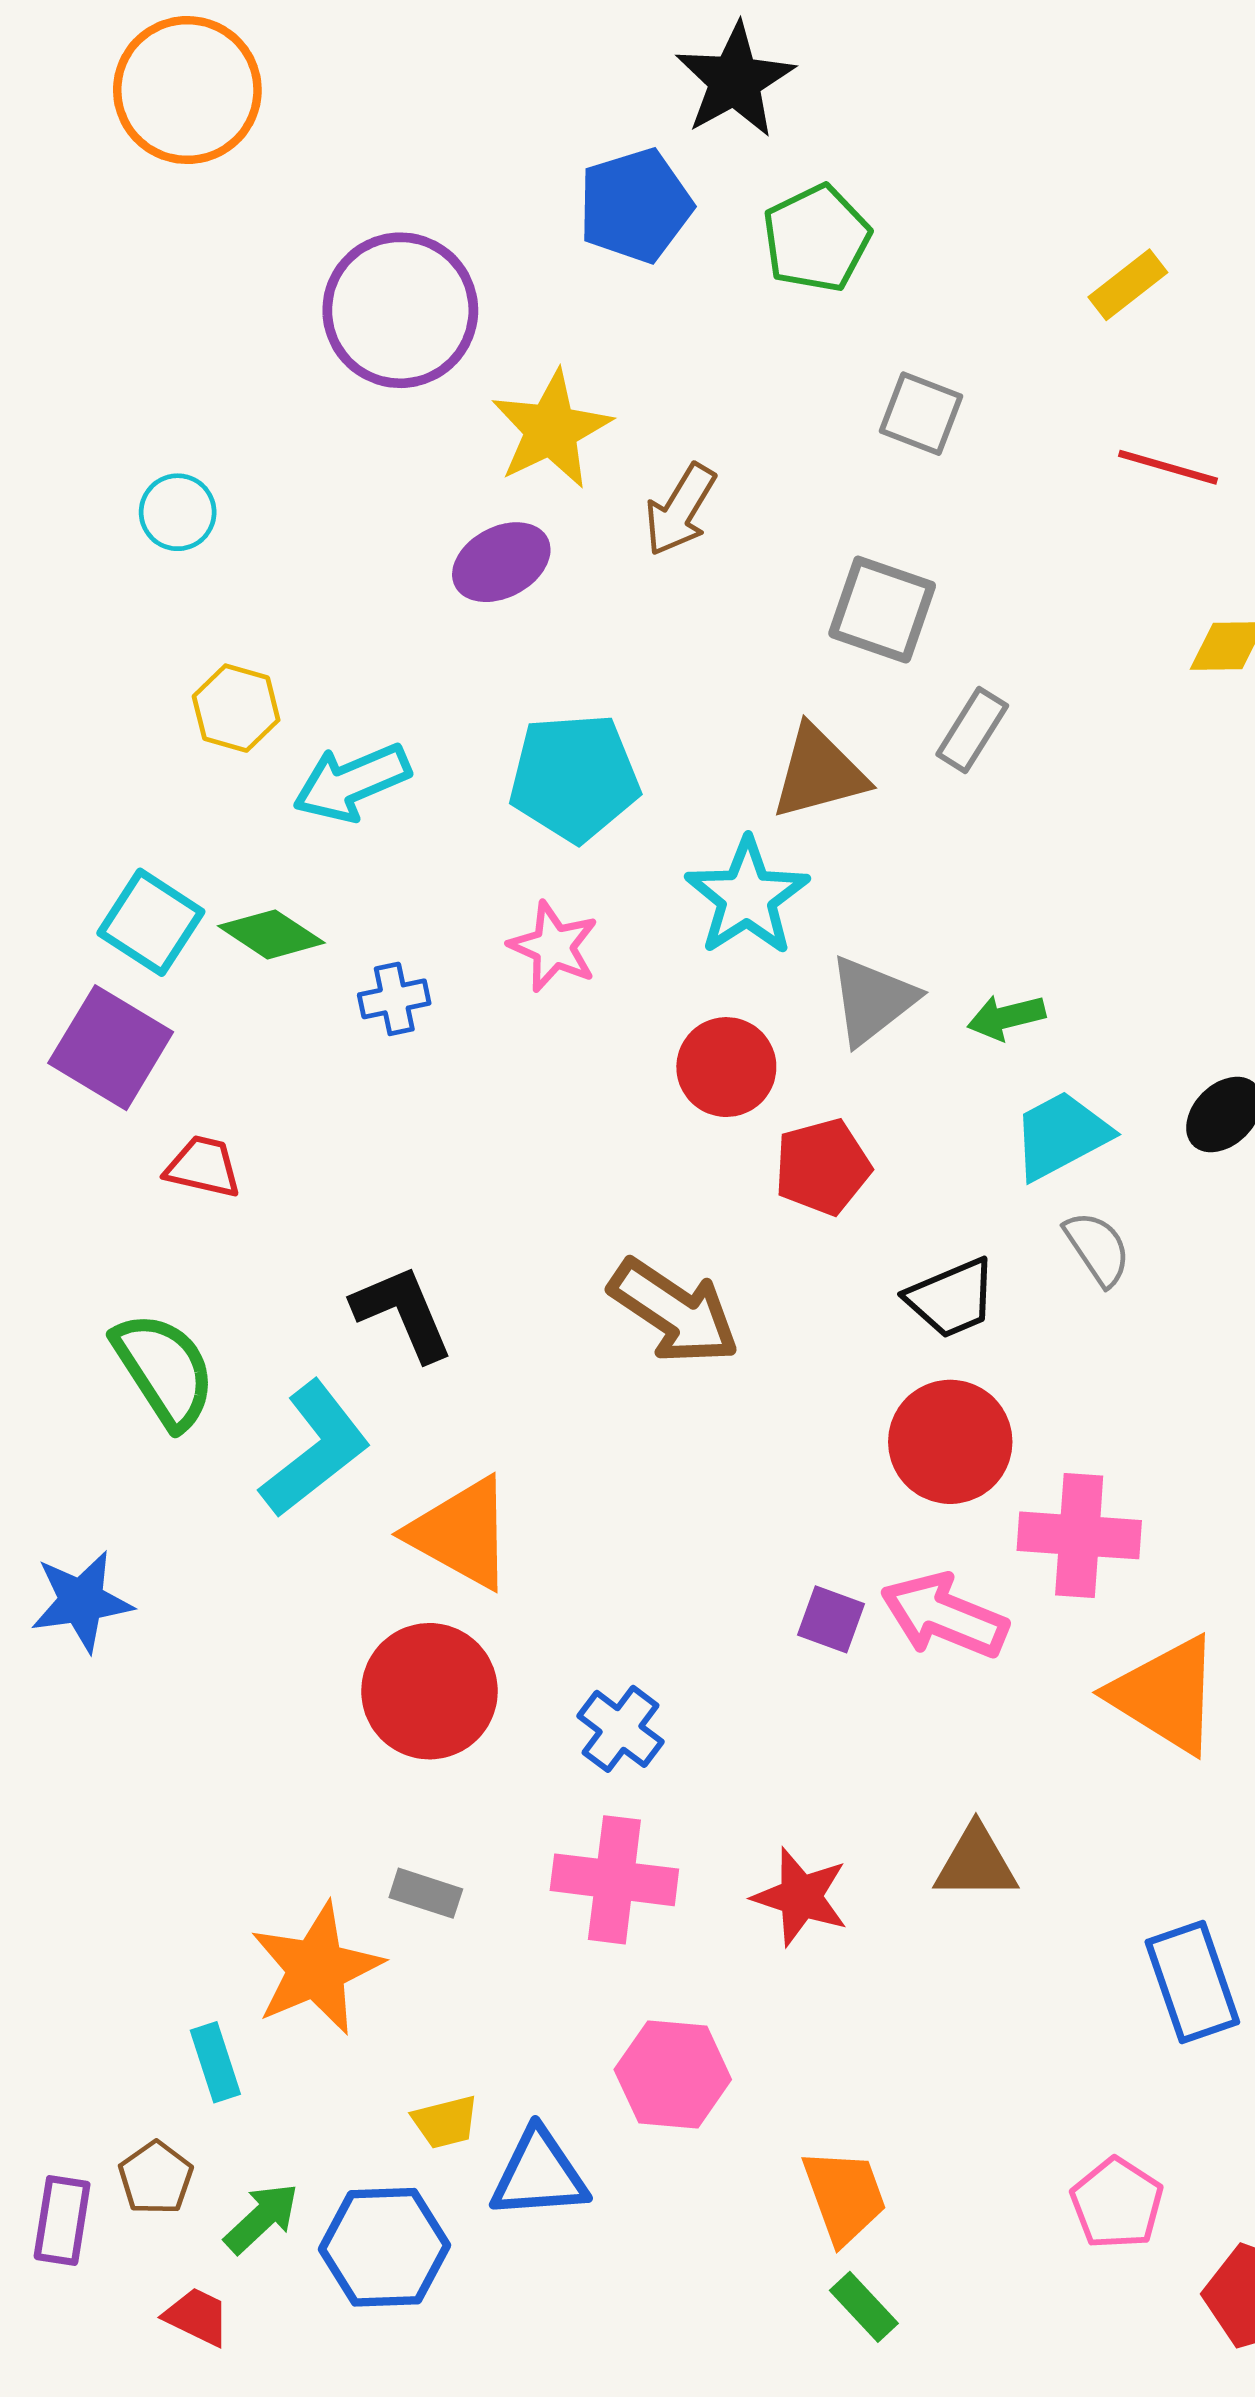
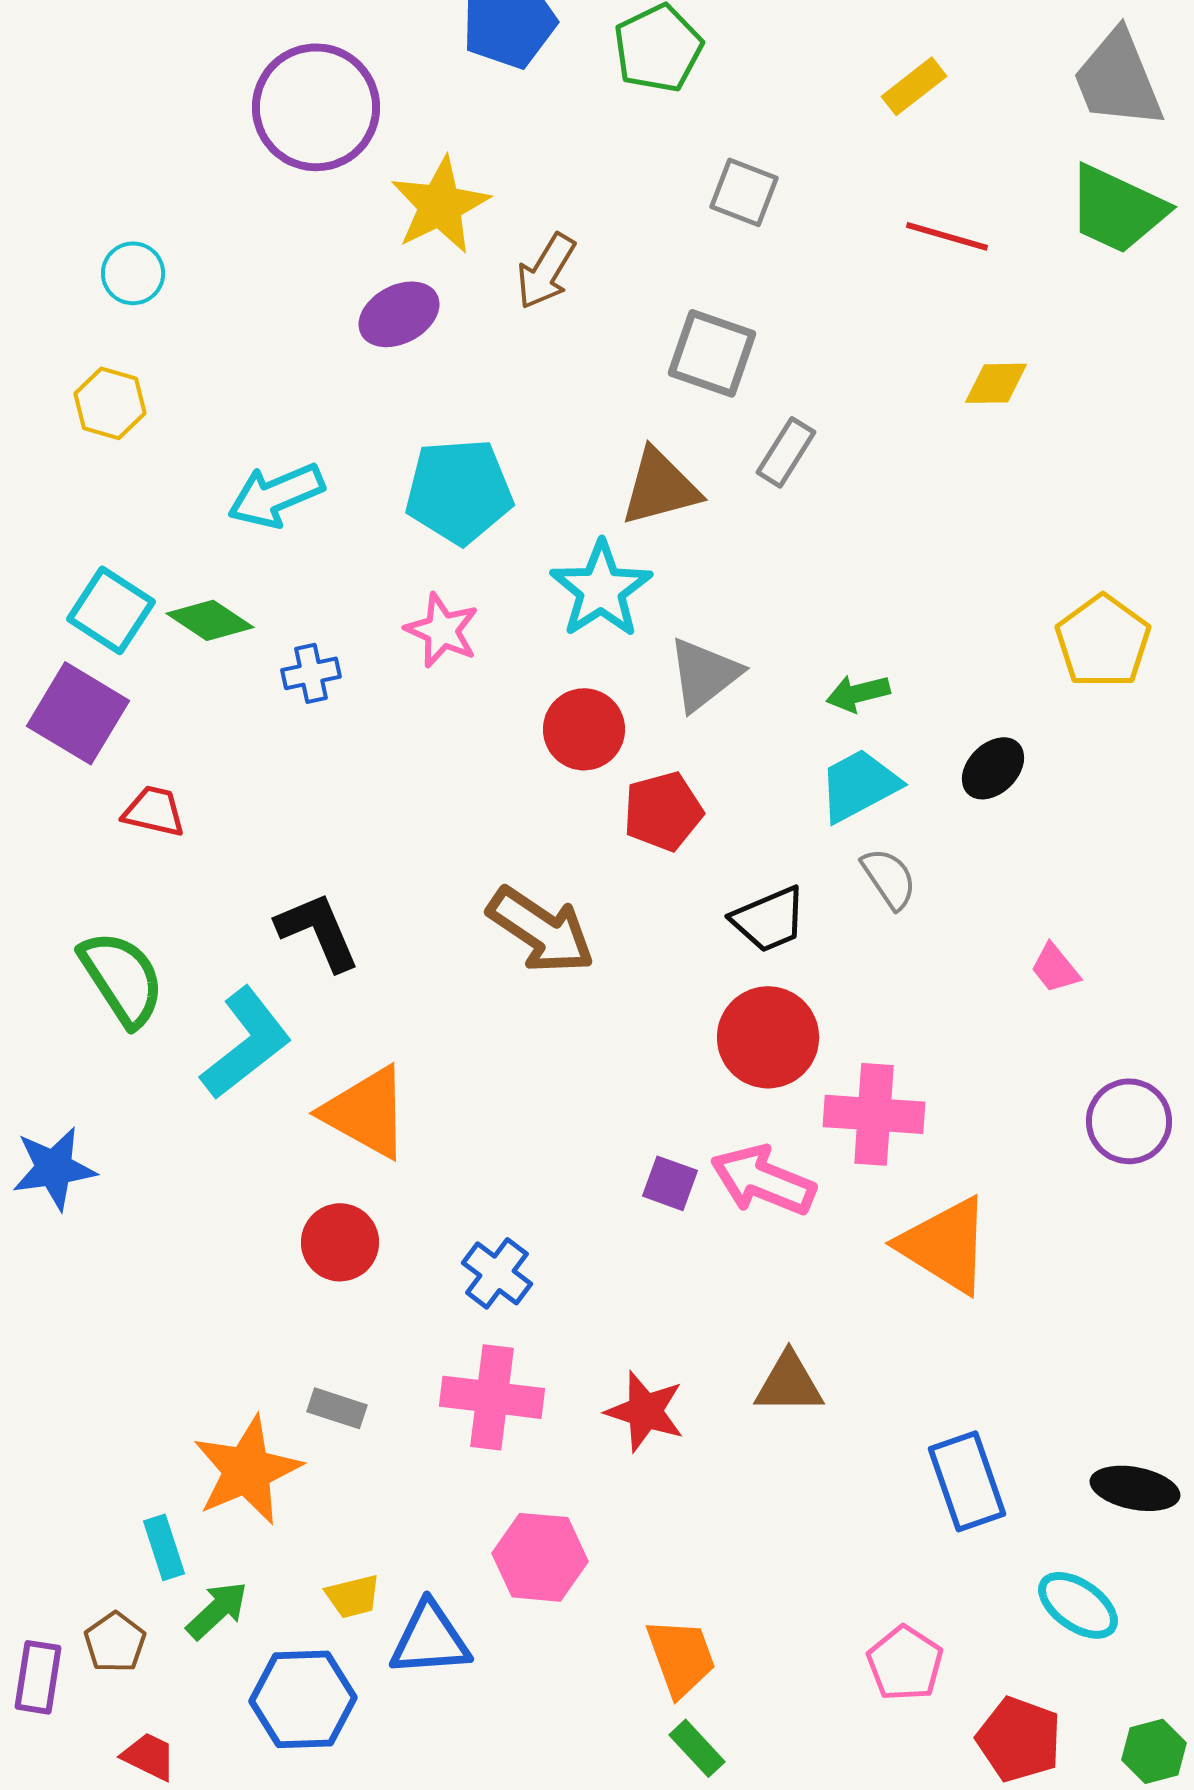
yellow hexagon: (236, 708) -> (110, 403), moved
green arrow: (1006, 1017) -> (858, 693), moved
red circle: (429, 1691) -> (340, 1242), size x0.7
green arrow: (262, 2218) -> (217, 1610), moved

